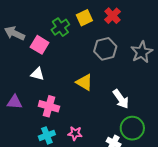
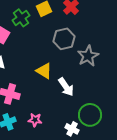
gray star: (142, 52) -> (88, 56), moved
white arrow: (121, 99) -> (66, 87), moved

